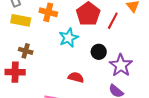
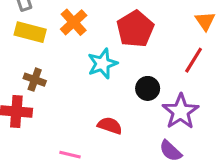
orange cross: (48, 12) -> (74, 22), turned 30
red line: (113, 21) -> (194, 60), moved

